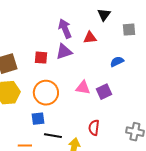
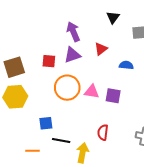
red triangle: (90, 38) -> (101, 49), moved, turned -32
blue semicircle: (117, 62) -> (126, 65), turned 32
purple square: (104, 92) -> (113, 96), turned 35
orange circle: (46, 93) -> (67, 88), moved

